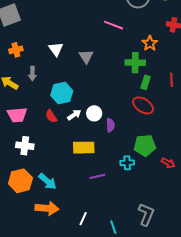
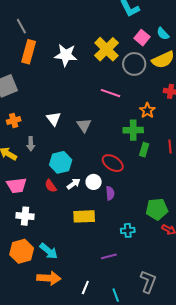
red ellipse: (143, 105) -> (113, 163), moved
green pentagon: (145, 145) -> (157, 209), moved
purple line: (97, 176) -> (109, 256), moved

